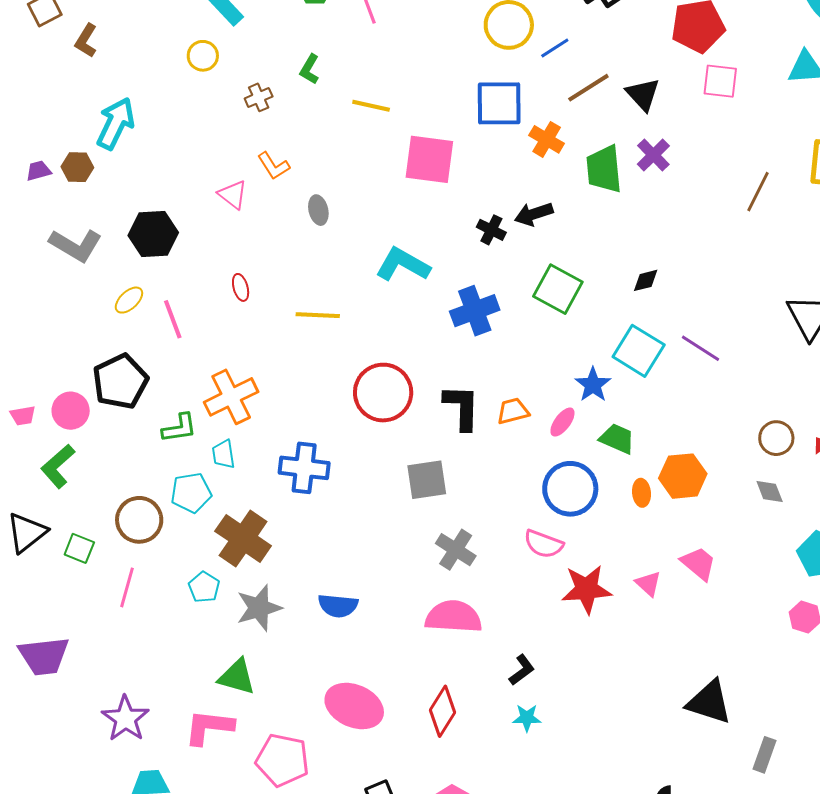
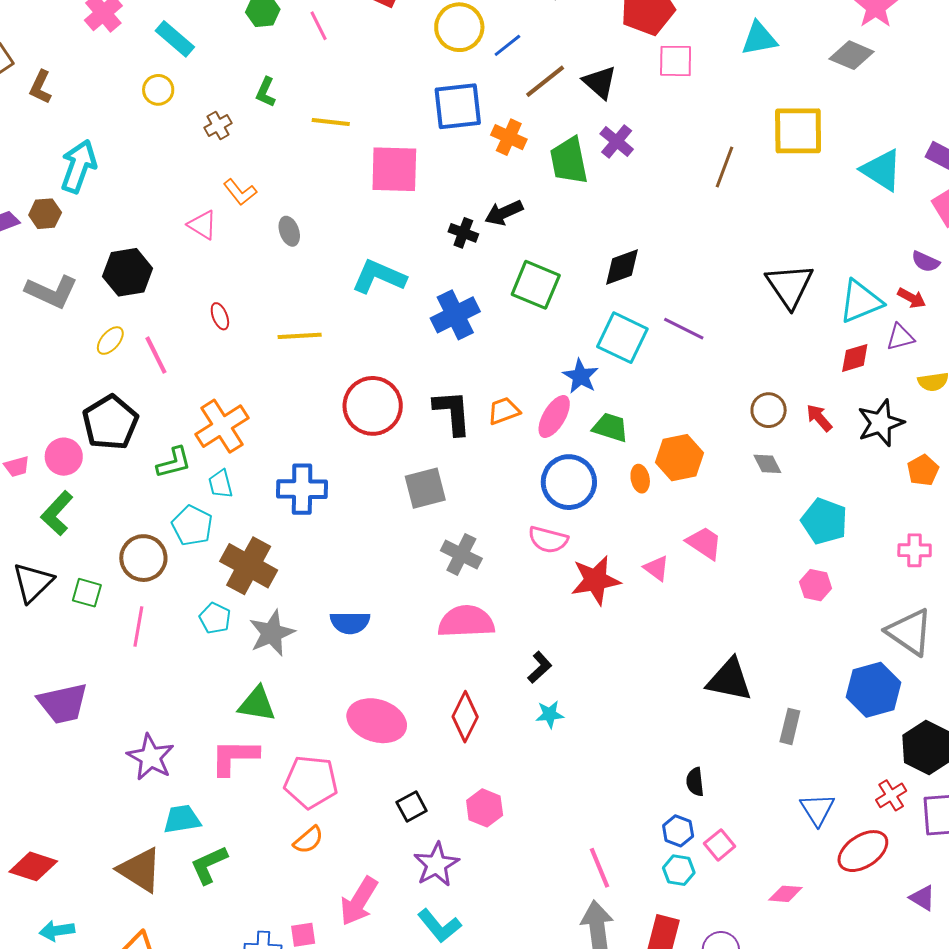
black diamond: (646, 280) -> (622, 267), size x1.5
pink ellipse: (562, 422) -> (554, 417), size x1.4
cyan pentagon: (191, 493) -> (192, 526), turned -30

